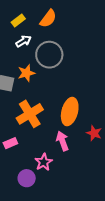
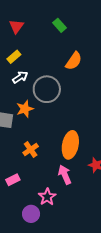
orange semicircle: (48, 19) -> (74, 61), moved
orange cross: (30, 114) -> (31, 149), size x0.6

